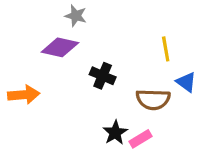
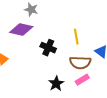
yellow line: (166, 49) -> (76, 37), moved
pink rectangle: (140, 139) -> (82, 80), moved

